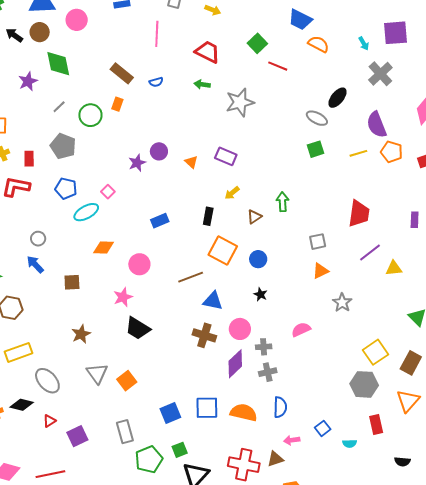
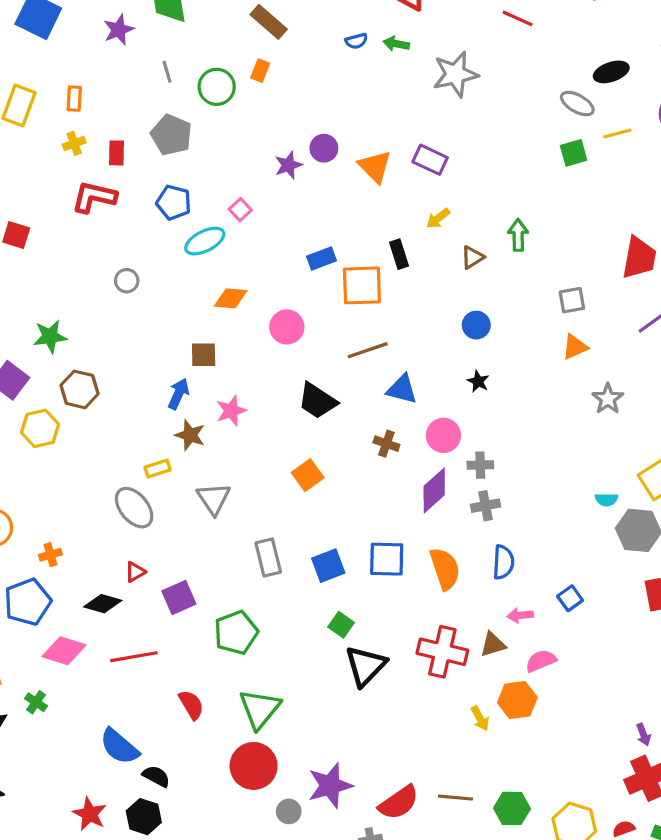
blue semicircle: (156, 82) -> (356, 41), moved
black ellipse: (338, 98) -> (611, 72), turned 30
gray line: (59, 107) -> (167, 72), turned -64
yellow line: (358, 153) -> (617, 134), moved
orange triangle: (191, 162) -> (375, 167), size x1.6
black rectangle: (208, 216) -> (399, 254), turned -30
orange square: (223, 250) -> (362, 285), moved, turned -32
blue arrow: (35, 264) -> (179, 394), moved, turned 66
brown square: (72, 282) -> (204, 355), moved
pink star: (123, 297) -> (231, 411), moved
black trapezoid: (138, 328) -> (317, 401), moved
pink semicircle: (301, 330) -> (541, 661), moved
brown star: (81, 334) -> (190, 435), turned -30
brown cross: (204, 335) -> (386, 444), size x0.7
yellow rectangle: (18, 352) -> (158, 468), moved, size x0.6
orange square: (127, 381) -> (308, 475), moved
black diamond: (22, 405) -> (103, 604), moved
orange semicircle: (244, 412) -> (445, 569), turned 56
gray rectangle: (125, 432) -> (268, 557), moved
cyan semicircle: (350, 444) -> (606, 500), moved
green square: (180, 450) -> (341, 625), turned -35
green pentagon: (149, 460) -> (236, 633), moved

